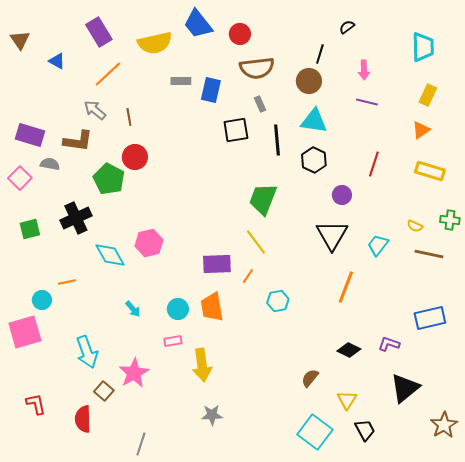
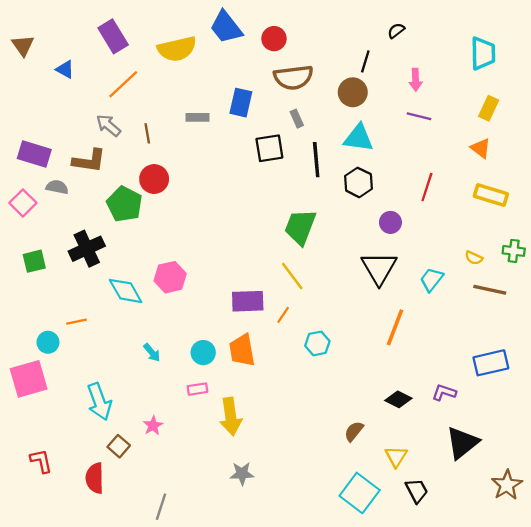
gray rectangle: (181, 81) -> (197, 117), moved
orange triangle: (421, 130) -> (481, 148), turned -48
pink star: (134, 373) -> (153, 426), size x0.6

